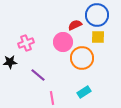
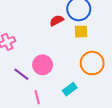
pink circle: (63, 42) -> (43, 65), moved
orange circle: (82, 58) -> (92, 63), moved

